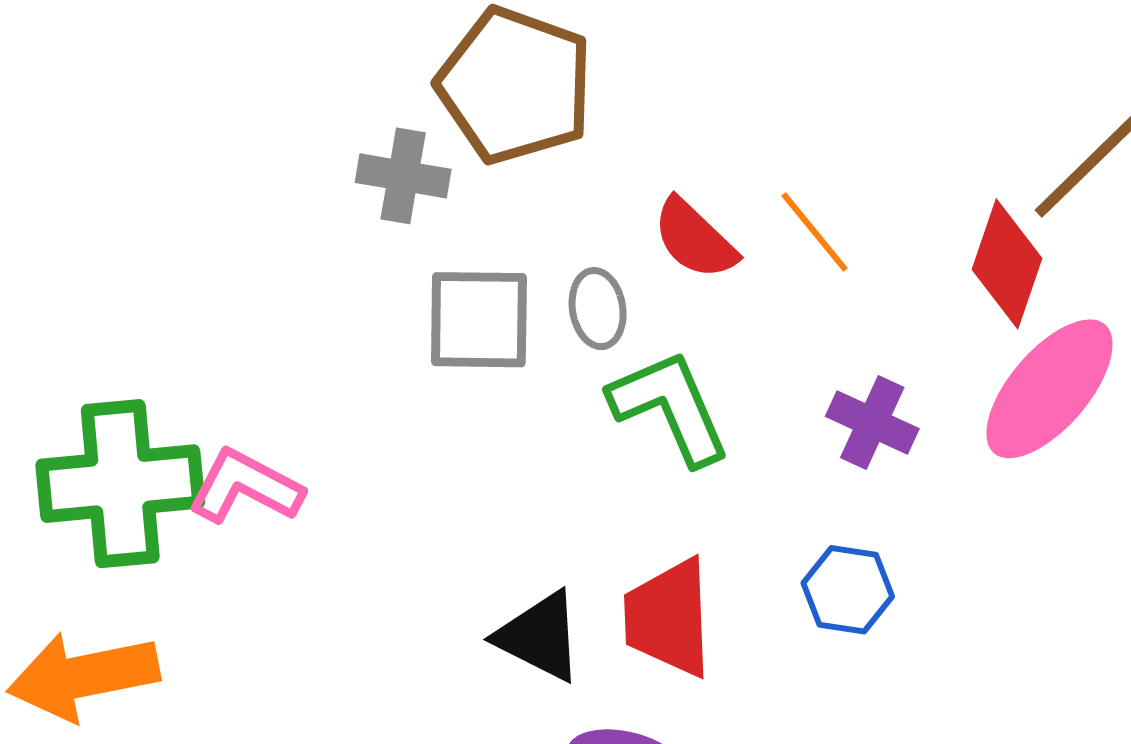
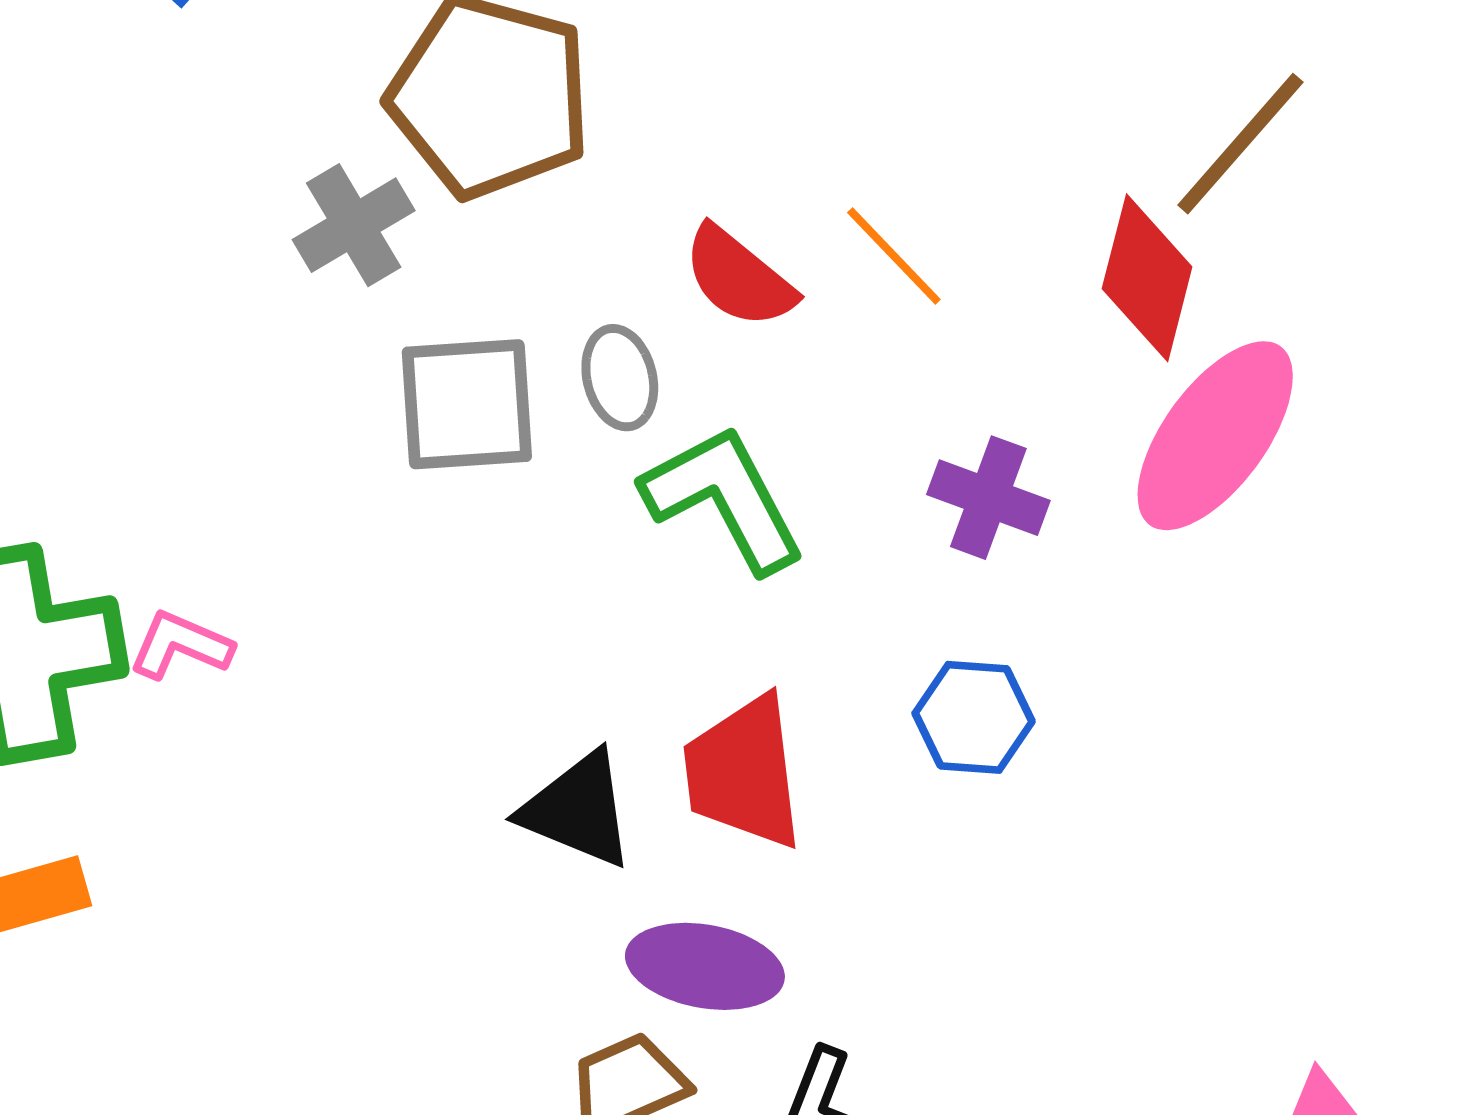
gray cross: (403, 176) -> (354, 225), turned -36
pink L-shape: (245, 487) -> (181, 645), size x0.7

